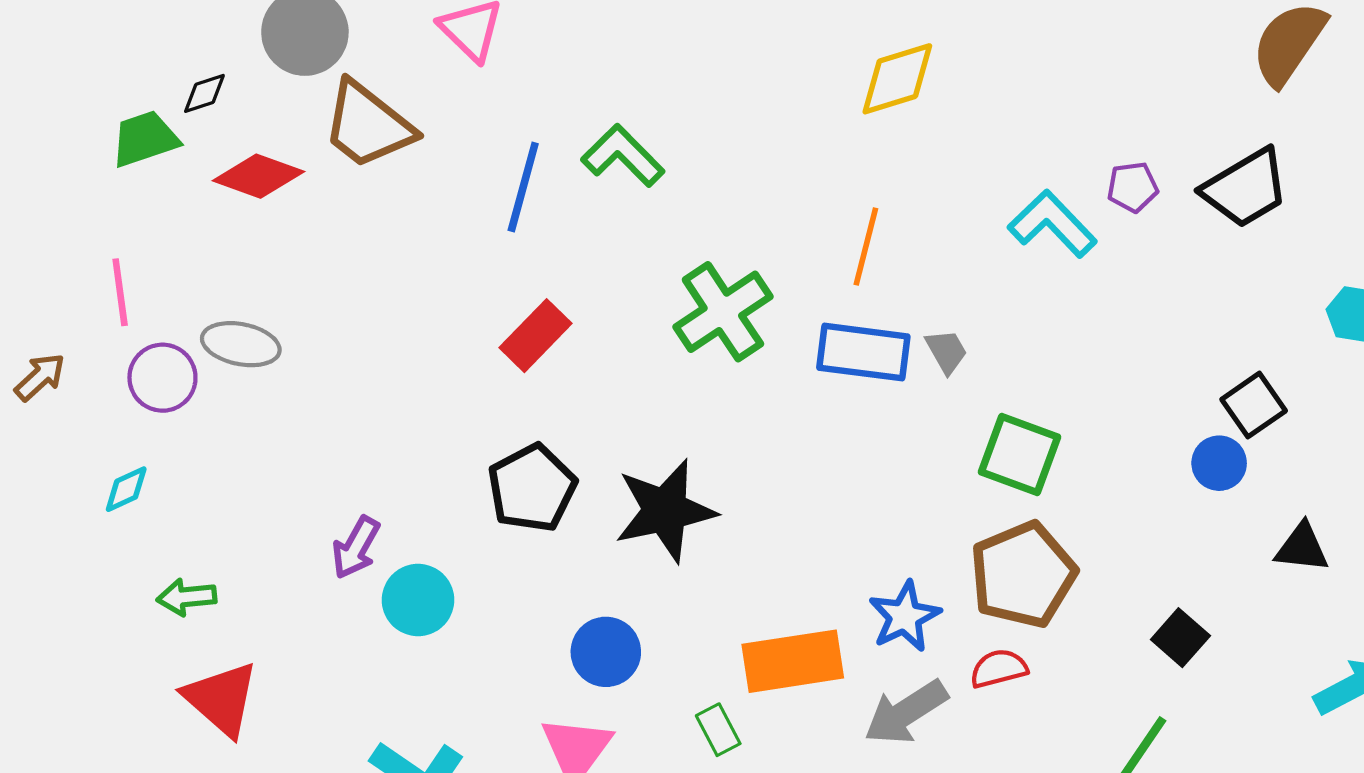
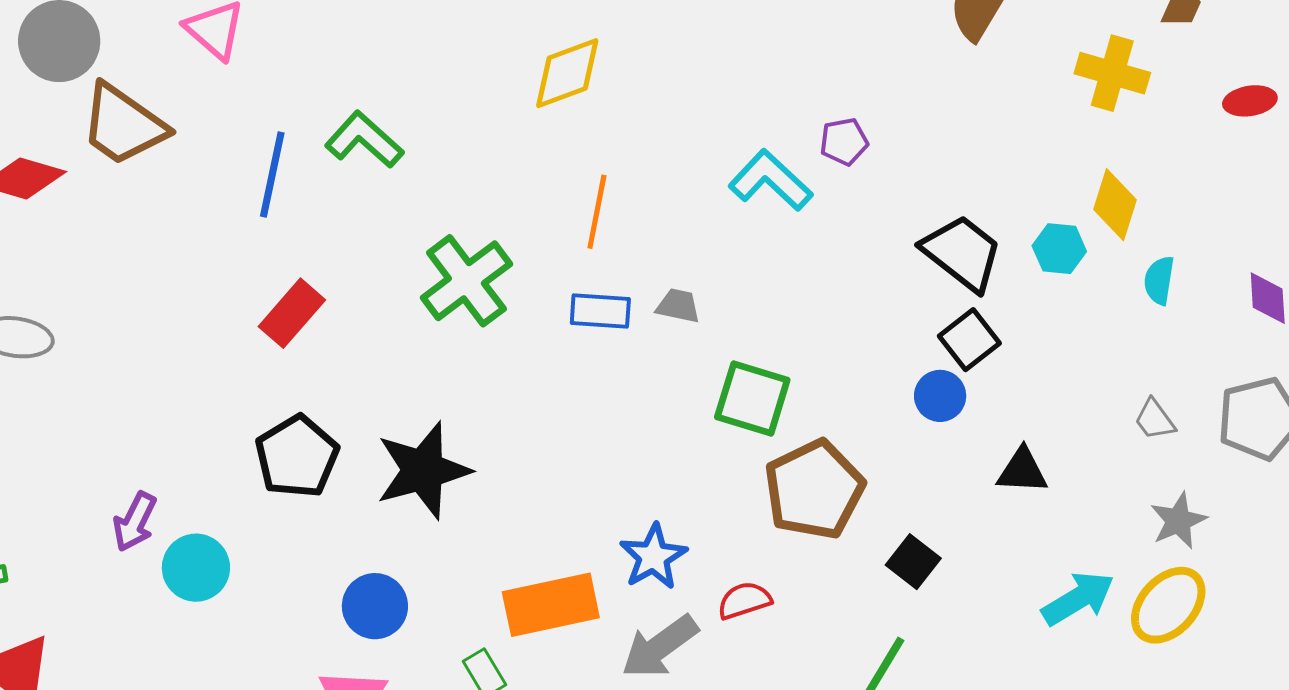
yellow diamond: (897, 79) -> (567, 73), moved
black trapezoid: (1246, 188) -> (962, 253), moved, turned -108
gray trapezoid: (946, 351) -> (678, 306), turned -45
blue rectangle: (863, 352) -> (600, 311), size x0.7
brown pentagon: (1023, 575) -> (814, 490), moved

